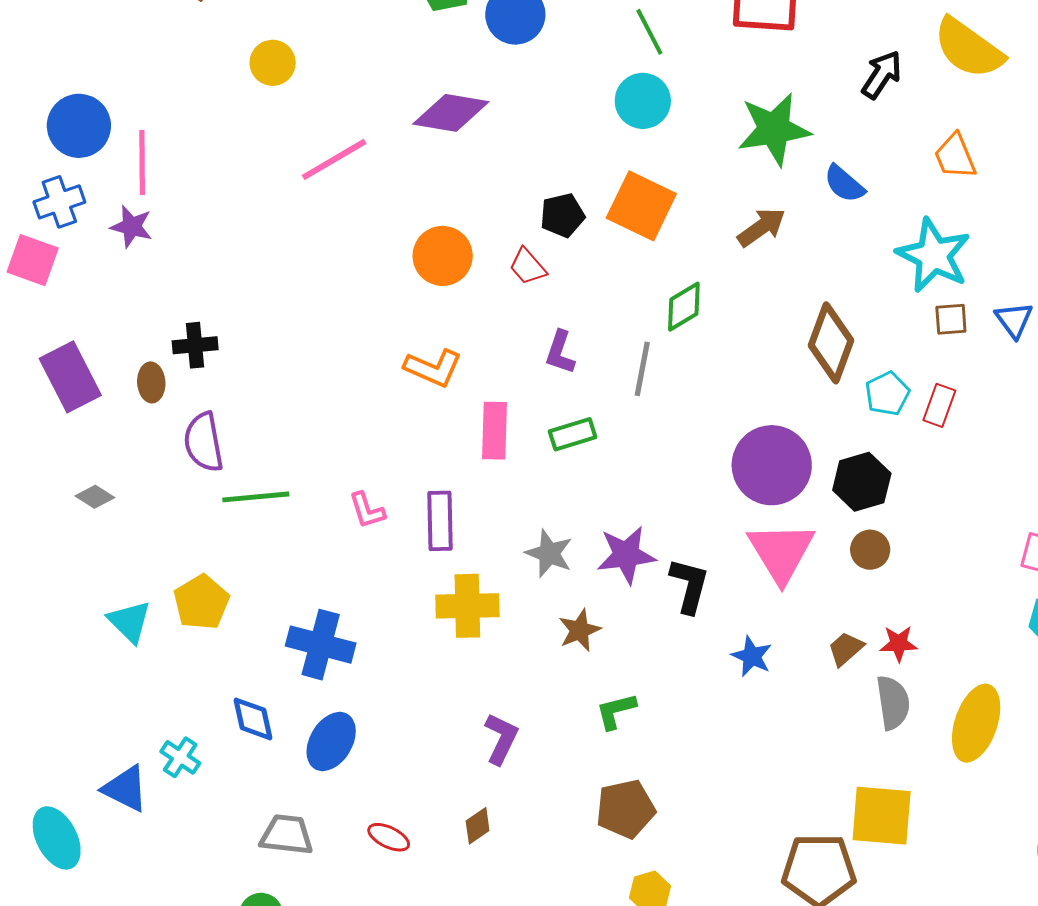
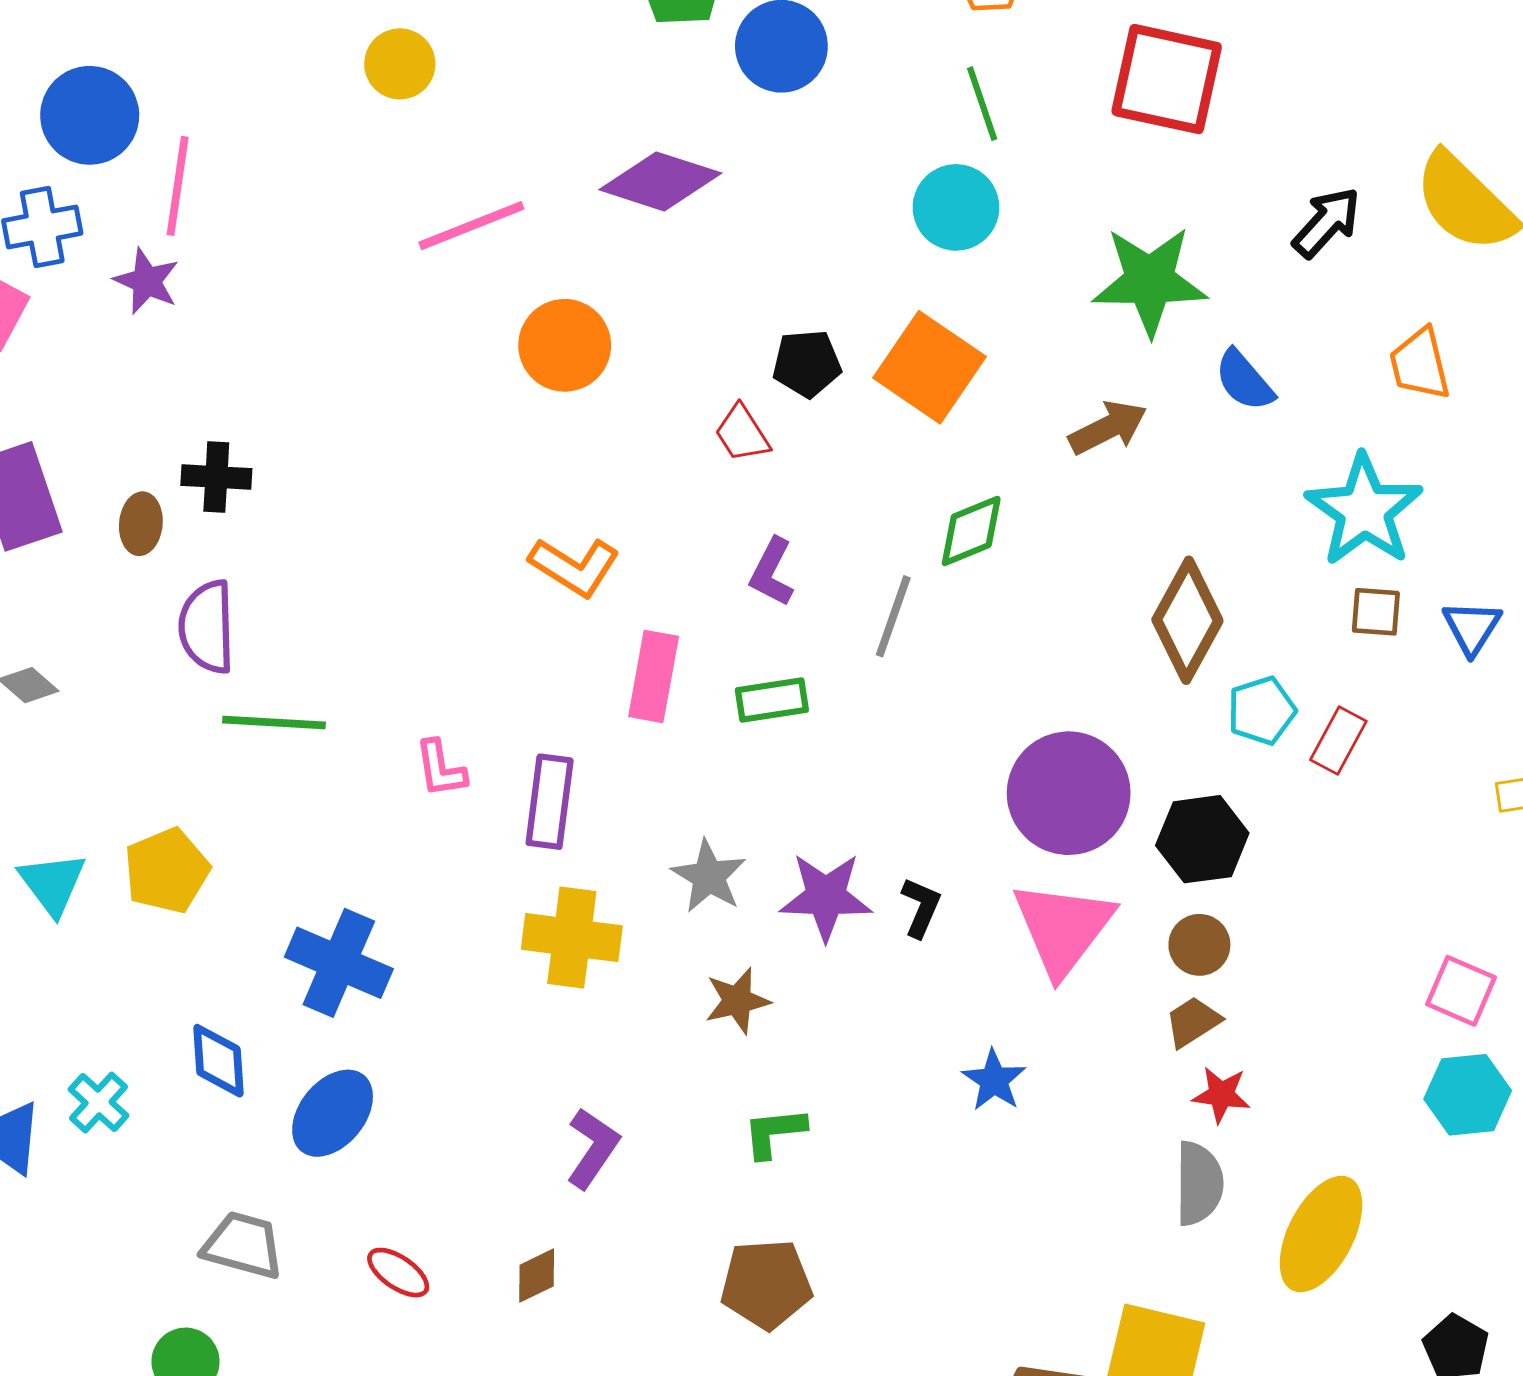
orange circle: (443, 256) -> (565, 345), moved
black L-shape: (689, 586) -> (921, 907), moved, size x0.7
brown trapezoid: (846, 649) -> (1193, 1022), moved

